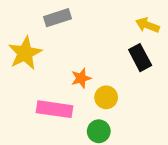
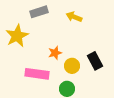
yellow arrow: (147, 25) -> (74, 17), moved
black rectangle: (140, 58) -> (95, 61), moved

